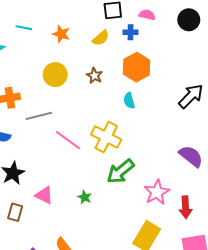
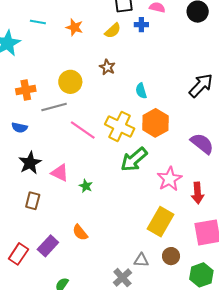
orange hexagon: (137, 67) -> (155, 123), moved
yellow circle: (55, 75) -> (70, 82), moved
pink triangle: (44, 195) -> (60, 173), moved
green star: (85, 197) -> (86, 186), moved

